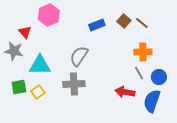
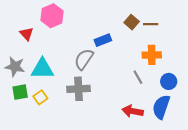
brown line: (142, 23) -> (151, 24), turned -40
blue rectangle: (97, 25) -> (103, 40), moved
gray star: (14, 51) -> (15, 67), moved
gray line: (139, 73) -> (138, 77), moved
red arrow: (125, 92) -> (133, 111), moved

